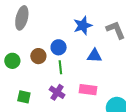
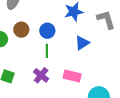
brown circle: (38, 56) -> (21, 30), moved
blue triangle: (94, 56) -> (82, 43), turned -42

